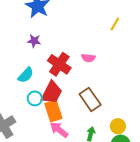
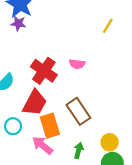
purple star: (34, 41) -> (18, 23), moved
cyan circle: (35, 98) -> (13, 126), moved
orange rectangle: (53, 111) -> (50, 126), moved

